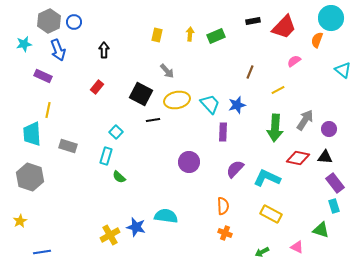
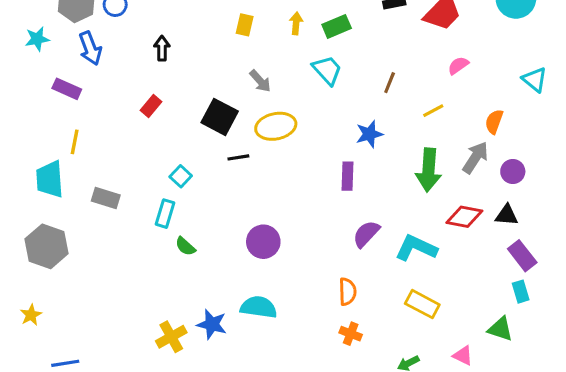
orange semicircle: (317, 40) -> (494, 122), moved
cyan trapezoid: (210, 104) -> (327, 70), moved
purple circle: (189, 162) -> (263, 242), moved

